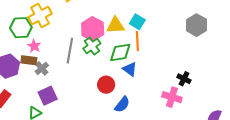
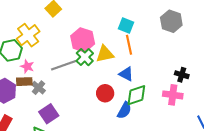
yellow triangle: (115, 25) -> (105, 54), moved
gray hexagon: (196, 25) -> (171, 21), moved
gray line: (70, 51) -> (64, 65), turned 70
green diamond: (120, 52) -> (136, 95), moved

